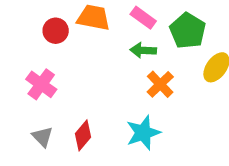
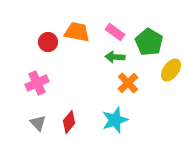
pink cross: (41, 84) -> (37, 83), turned 30

